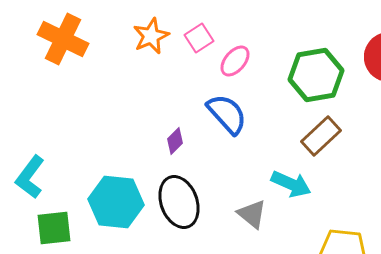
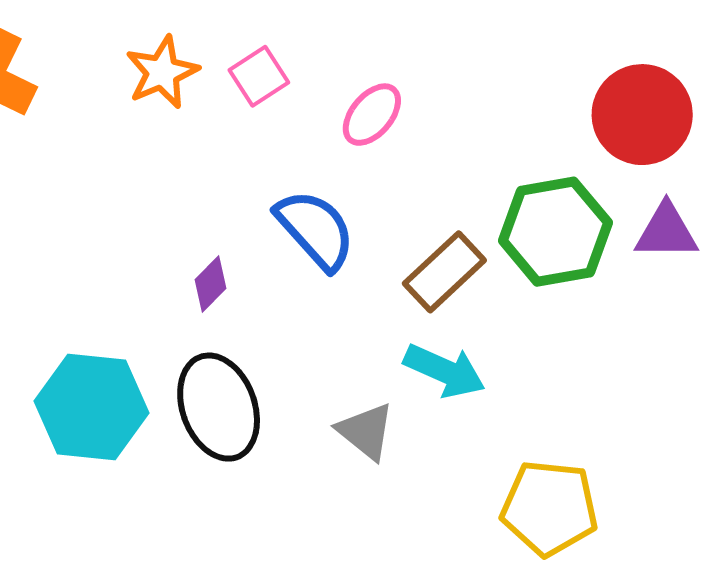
pink ellipse: (235, 61) -> (372, 115), moved
green hexagon: (316, 75) -> (555, 232), moved
brown rectangle: (321, 136) -> (444, 272), moved

